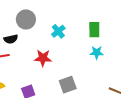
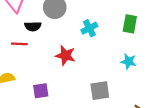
green rectangle: (94, 30) -> (130, 24), moved
gray square: (68, 85) -> (100, 91), moved

